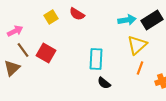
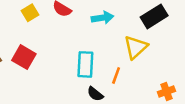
cyan arrow: (127, 20) -> (103, 18), moved
orange line: (140, 68) -> (116, 75), moved

